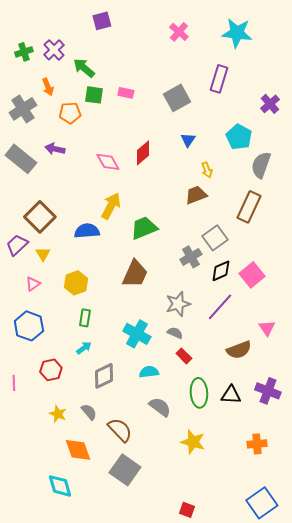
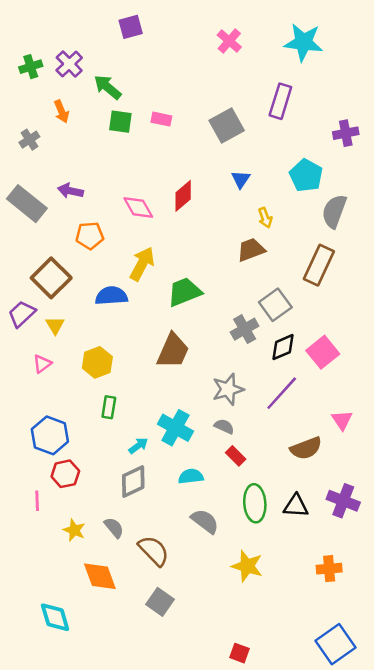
purple cross: (270, 104) -> (346, 133), turned 30
gray cross: (23, 109) -> (29, 140), size x0.6
orange pentagon: (70, 113) -> (90, 236), moved
blue hexagon: (29, 326) -> (50, 435), moved
cyan arrow: (84, 348) -> (138, 446), moved
pink line: (14, 383) -> (37, 501), moved
gray square: (125, 470) -> (160, 602), size x0.7
cyan diamond: (60, 486) -> (55, 617), moved

